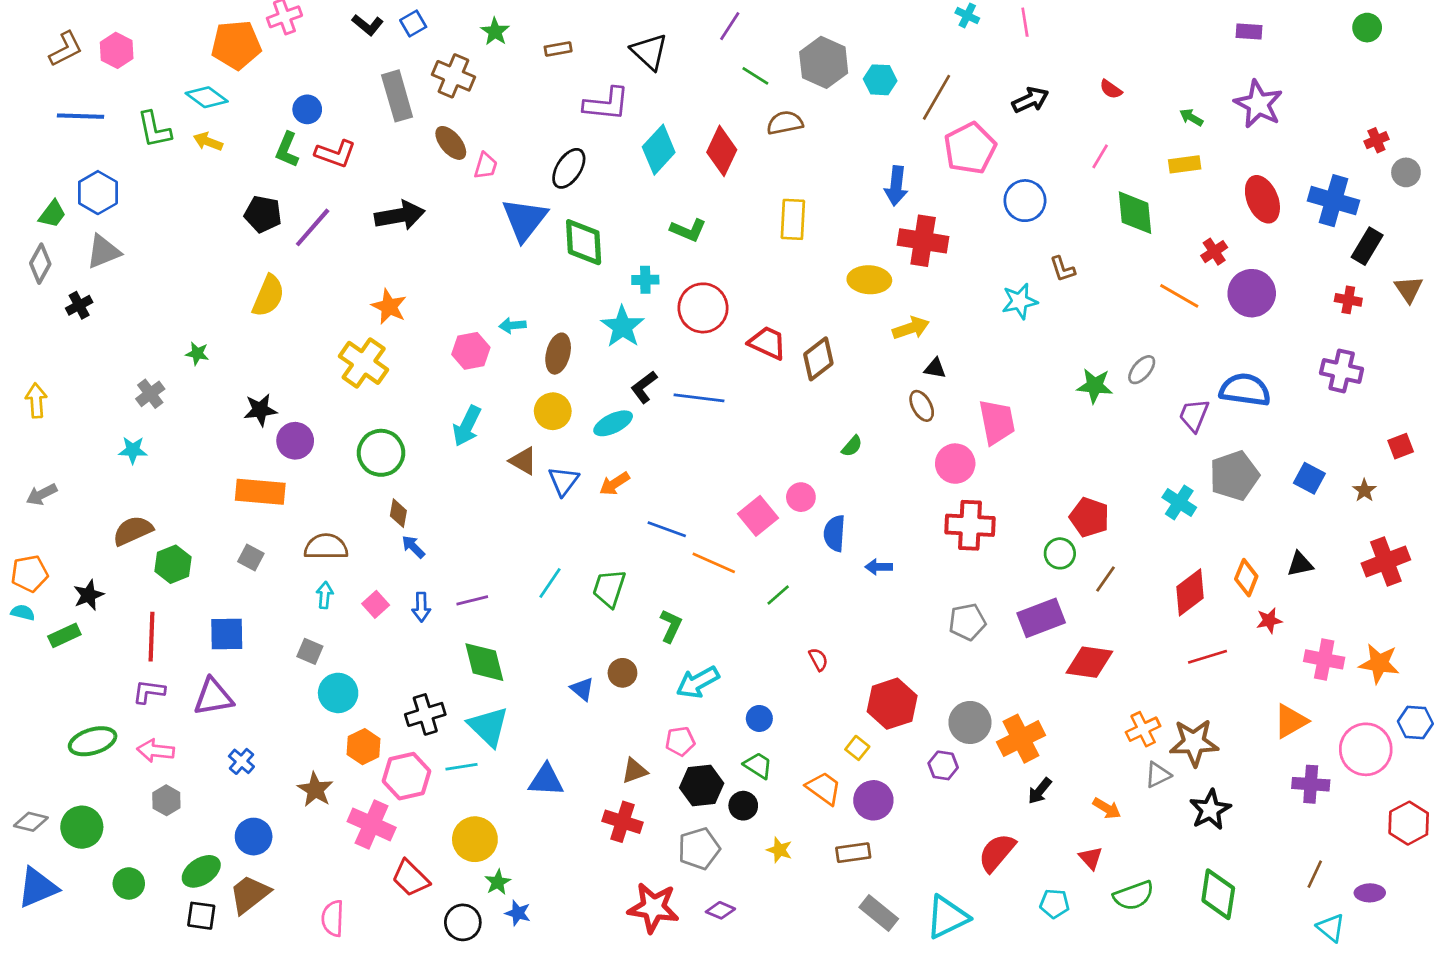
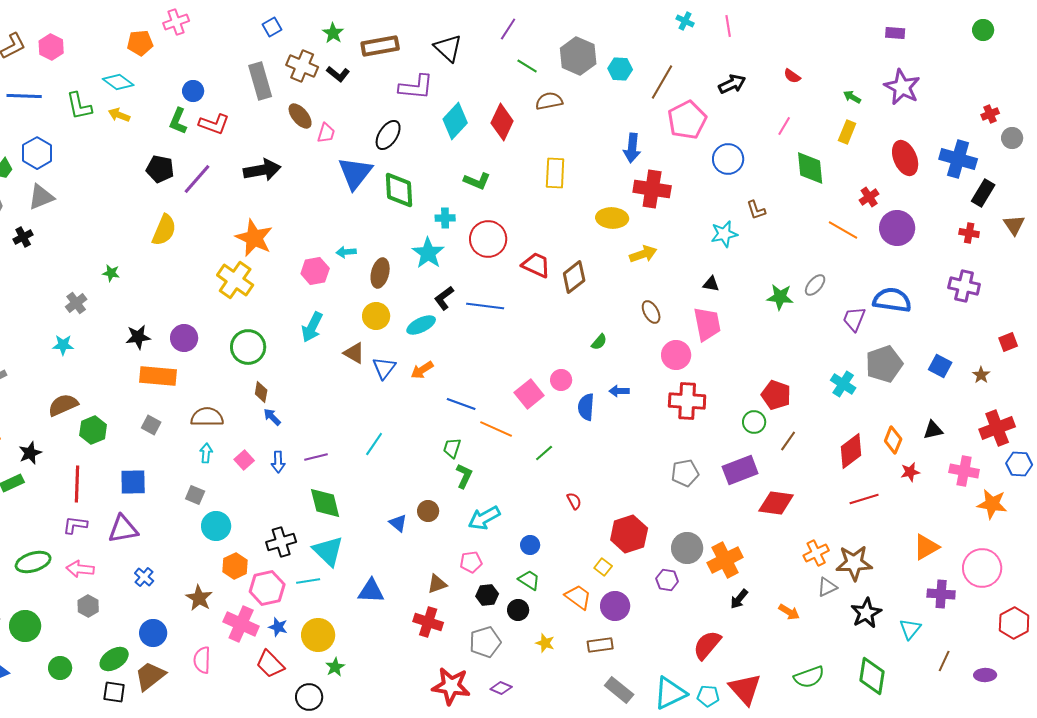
black L-shape: (368, 25) -> (338, 74), moved
orange pentagon: (236, 45) -> (140, 43), size x0.7
brown rectangle: (558, 49) -> (380, 46), size x1.8
yellow rectangle: (1185, 164) -> (847, 132), turned -60
orange star: (389, 307) -> (254, 238), size x1.4
black triangle: (935, 368) -> (711, 284), moved
black star: (260, 410) -> (138, 337), moved
blue arrow: (879, 567) -> (619, 391), moved
green trapezoid: (609, 588) -> (452, 448), moved, size x0.7
pink cross: (1324, 659) -> (964, 471), moved
blue hexagon: (1415, 722) -> (1019, 464), moved
black hexagon: (702, 786) -> (487, 595), size x0.7
red triangle: (1091, 858) -> (745, 689), moved, size x1.8
cyan pentagon: (1054, 904) -> (708, 696), moved
blue star: (518, 913) -> (278, 627), moved
pink semicircle: (333, 918) -> (202, 660), moved
cyan triangle: (1331, 928) -> (910, 629), moved, turned 30

